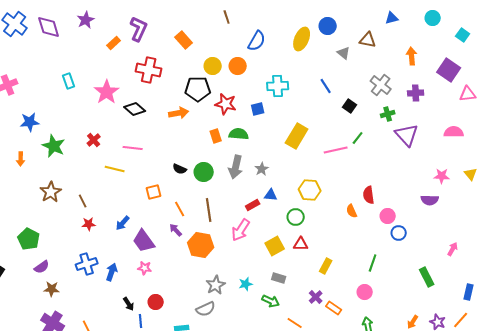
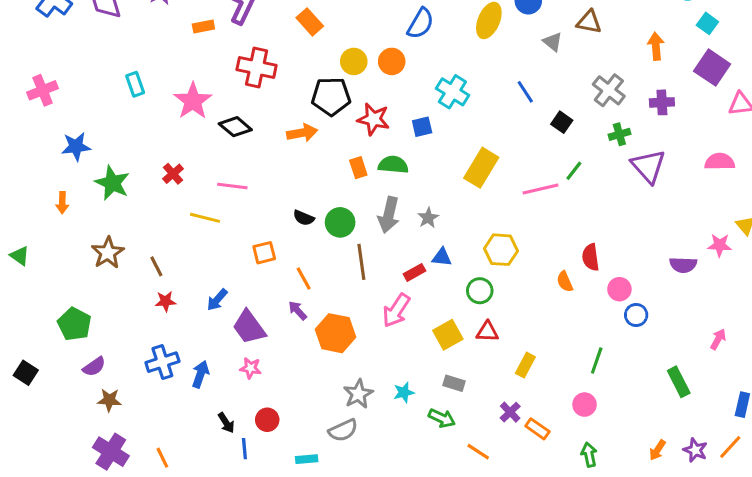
cyan square: (463, 35) -> (707, 23), moved
orange rectangle: (114, 43) -> (203, 27), turned 32
cyan cross: (278, 86) -> (452, 92), turned 35
pink star: (442, 176) -> (720, 245), moved
brown line: (209, 210) -> (361, 262), moved

